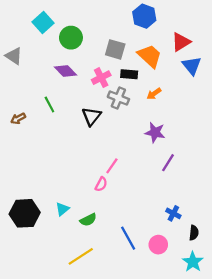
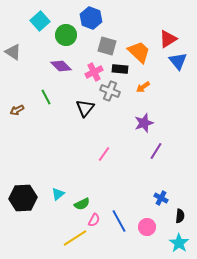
blue hexagon: (144, 16) -> (91, 18), moved
purple star: (155, 132) -> (144, 123), turned -30
pink semicircle: (101, 184) -> (94, 220), moved

